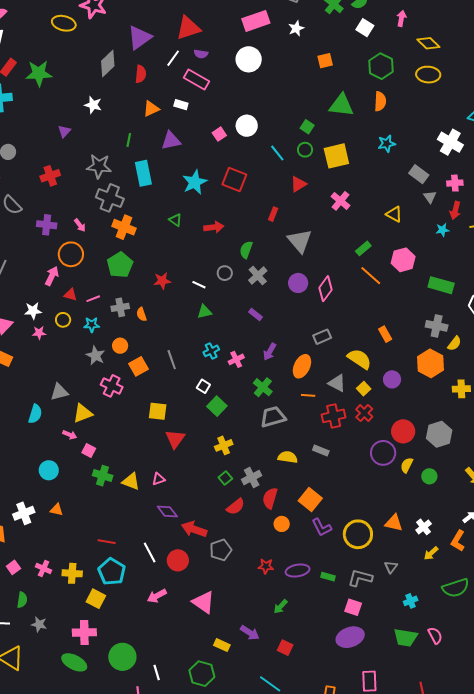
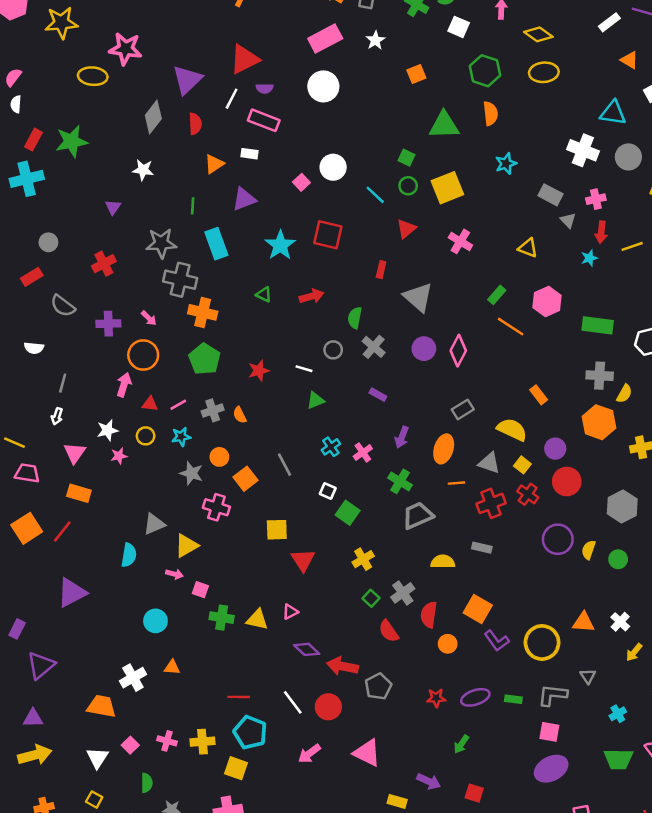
red circle: (403, 431) -> (567, 482), moved
red semicircle: (236, 507) -> (389, 631), turned 102

